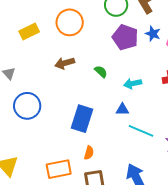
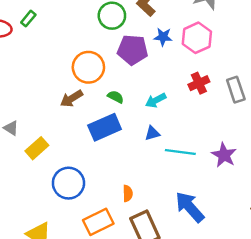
orange circle: (70, 22) -> (88, 67), moved
yellow rectangle: (29, 32) -> (37, 148), moved
blue circle: (27, 106) -> (68, 183), moved
blue rectangle: (82, 119) -> (105, 127), moved, turned 64

